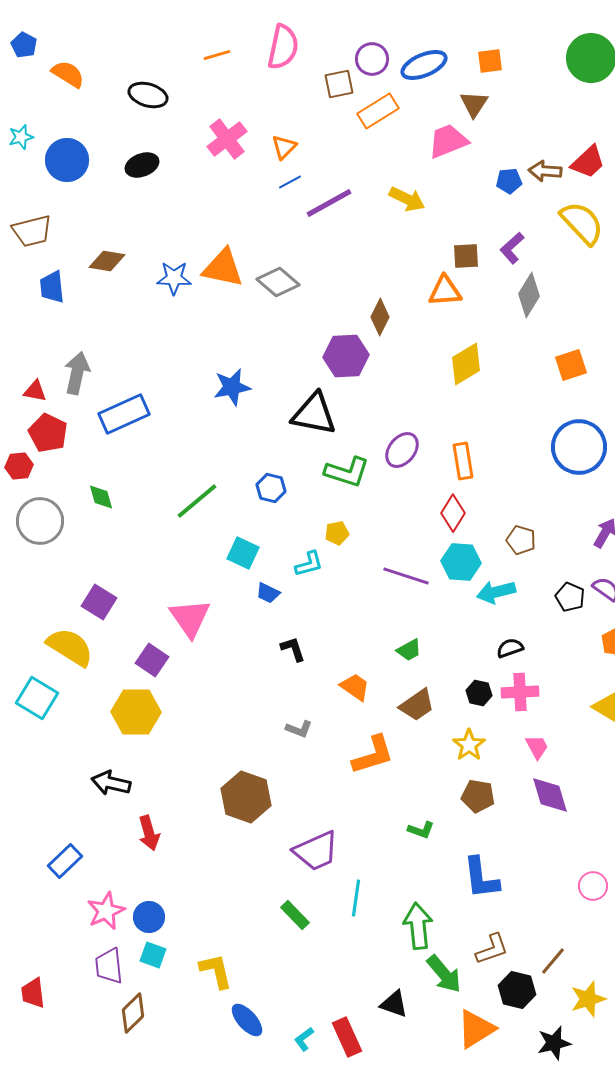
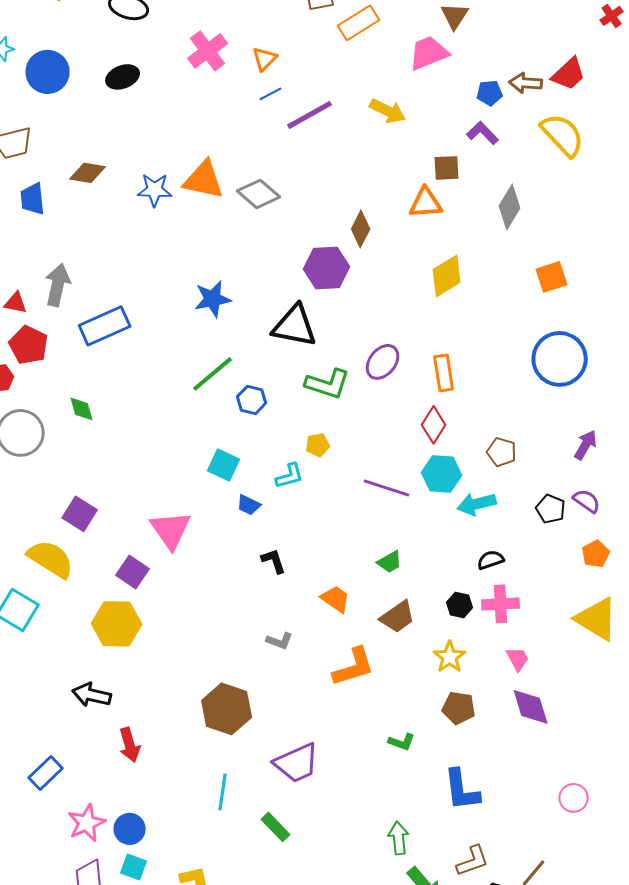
purple L-shape: (512, 248) -> (483, 133), moved, turned 88
green line: (197, 501) -> (213, 374), moved
cyan line: (356, 898) -> (223, 792), moved
green arrow: (418, 926) -> (399, 838), size x0.7

